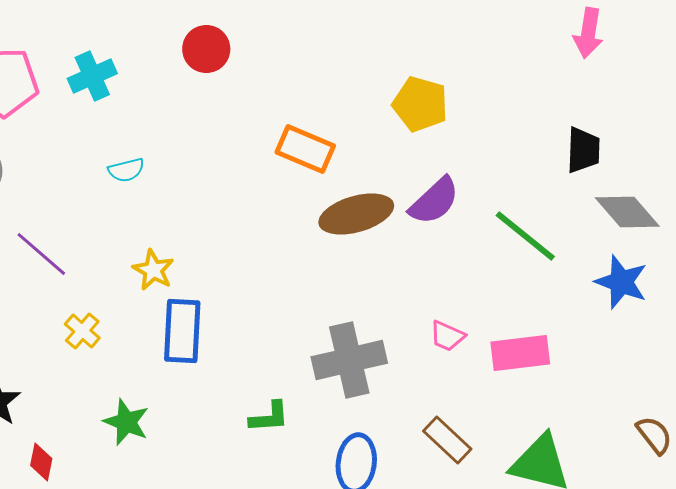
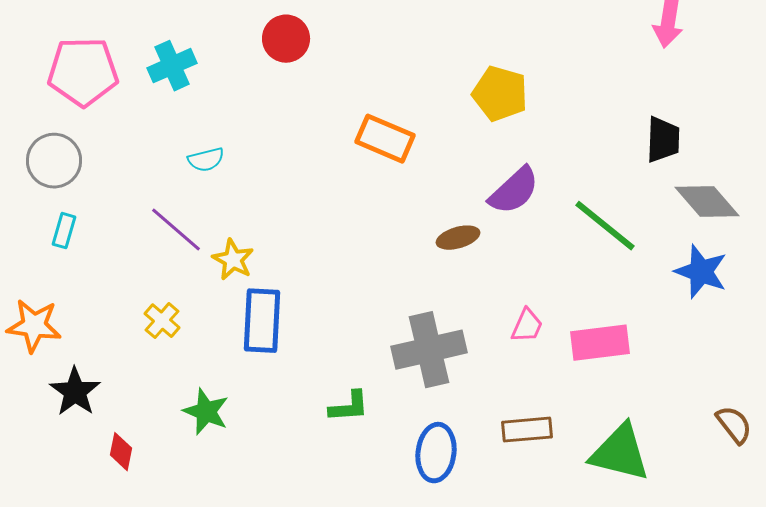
brown ellipse: (356, 214) -> (458, 238), moved, size x0.6
purple line: (41, 254) -> (176, 230), moved
pink trapezoid: (447, 336) -> (527, 326), turned -90
brown rectangle: (447, 440) -> (527, 430), turned -48

